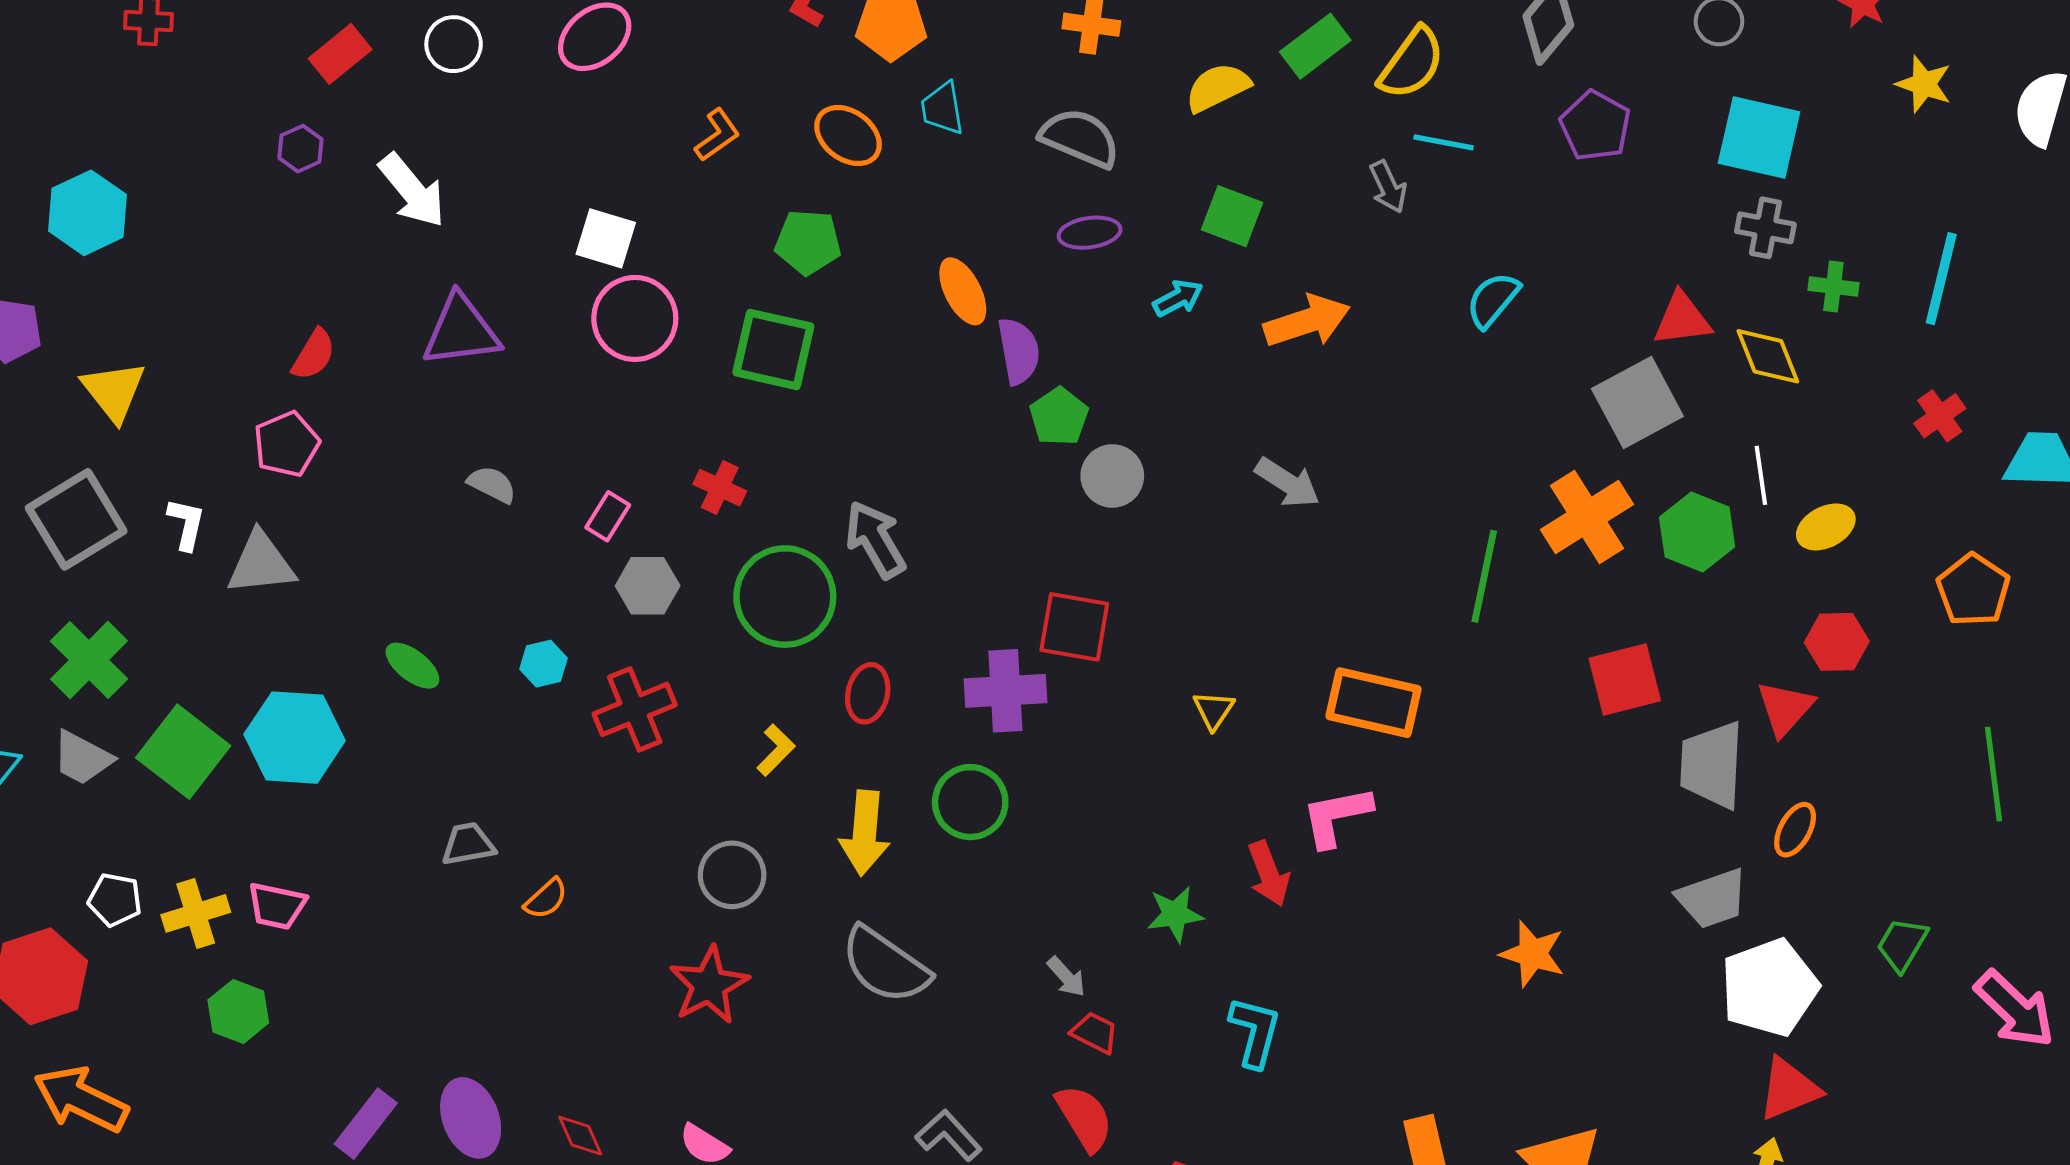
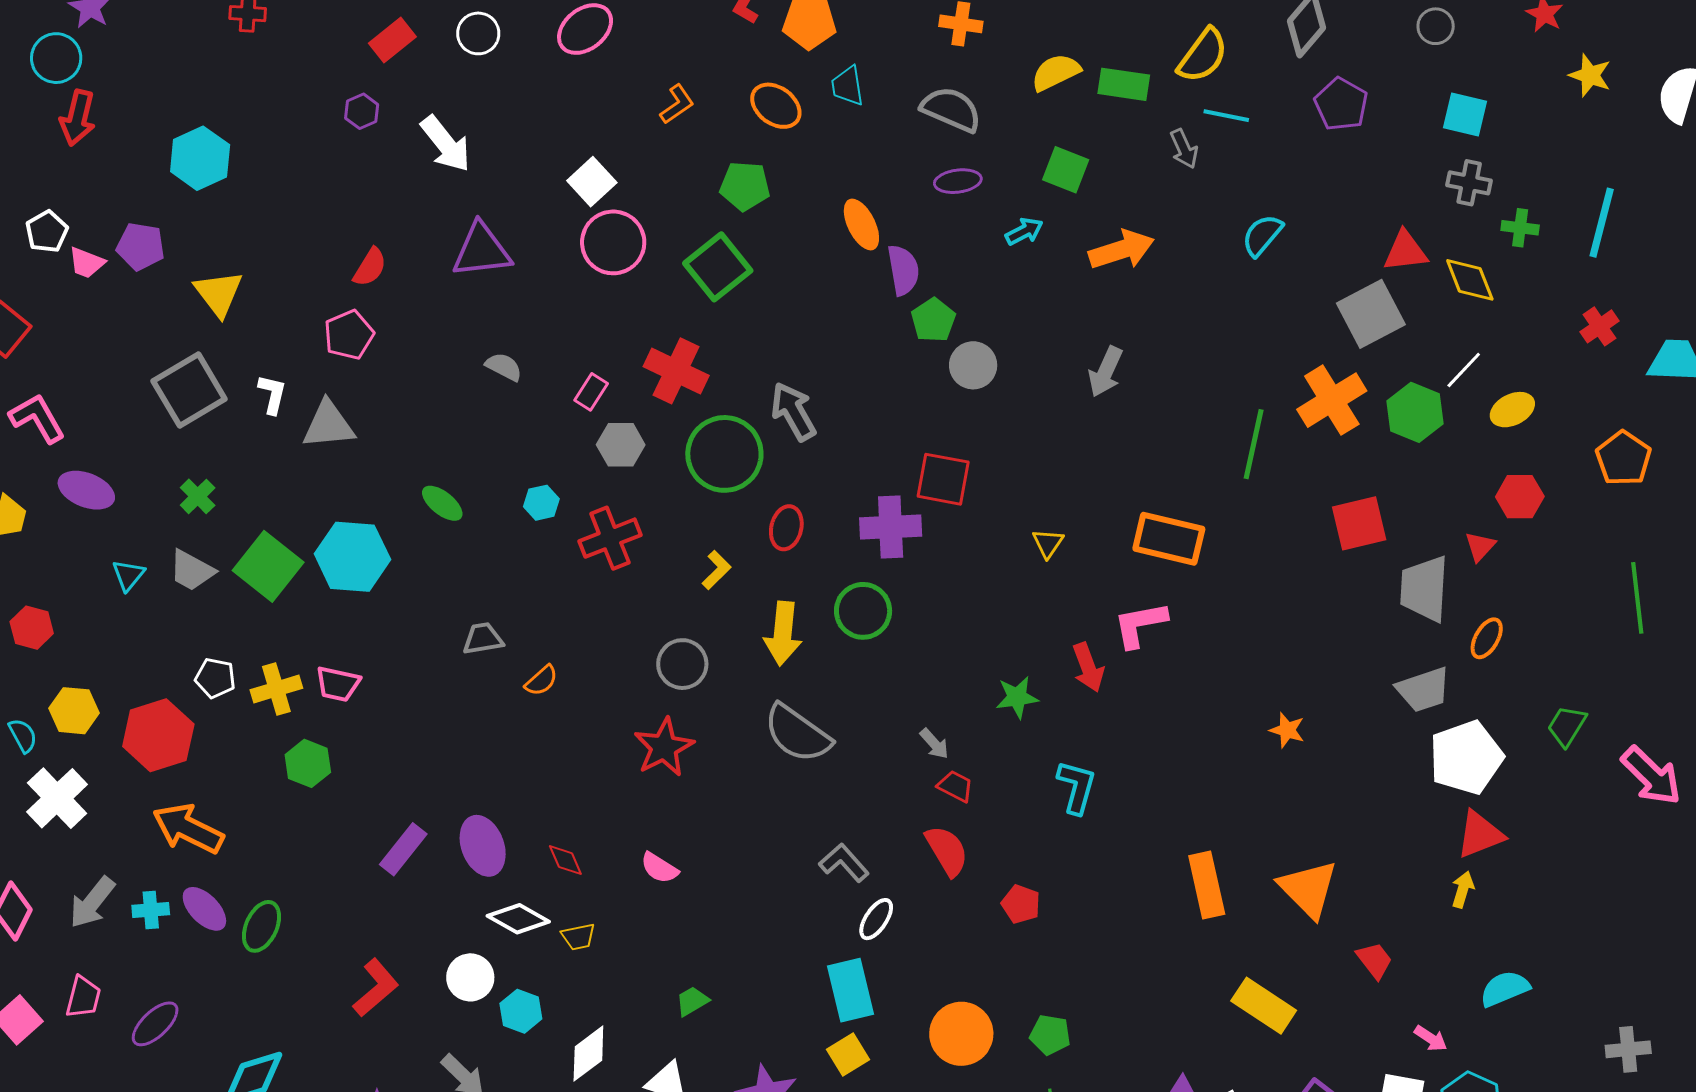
green rectangle: (1315, 46) -> (1124, 84), moved, turned 45
cyan square: (1759, 138) -> (1465, 114), size x0.7
white square: (606, 238) -> (592, 182), turned 30
green square: (773, 349) -> (718, 267), turned 38
white line: (1761, 475) -> (1464, 370), turned 51
gray arrow: (1288, 483) -> (1106, 372), turned 81
red cross: (720, 488) -> (676, 371), size x1.6
green cross: (89, 660) -> (198, 496), size x0.6
red triangle: (1785, 708) -> (1480, 546), size x0.7
orange star: (1533, 954) -> (1287, 730), size x0.7

